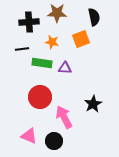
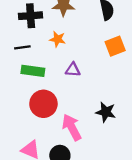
orange square: (81, 39) -> (115, 46), moved
green rectangle: (42, 63) -> (33, 71), moved
black star: (93, 104) -> (106, 112), turned -30

